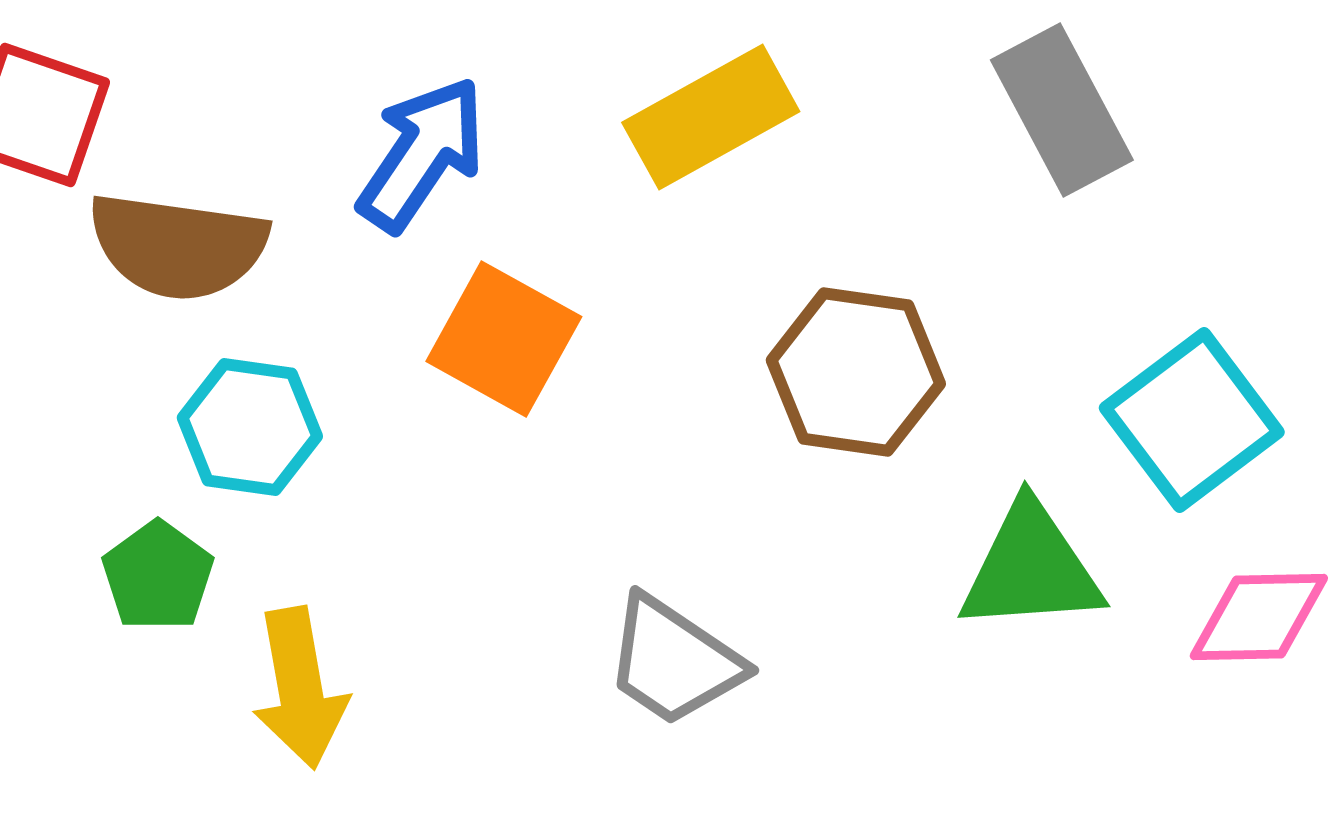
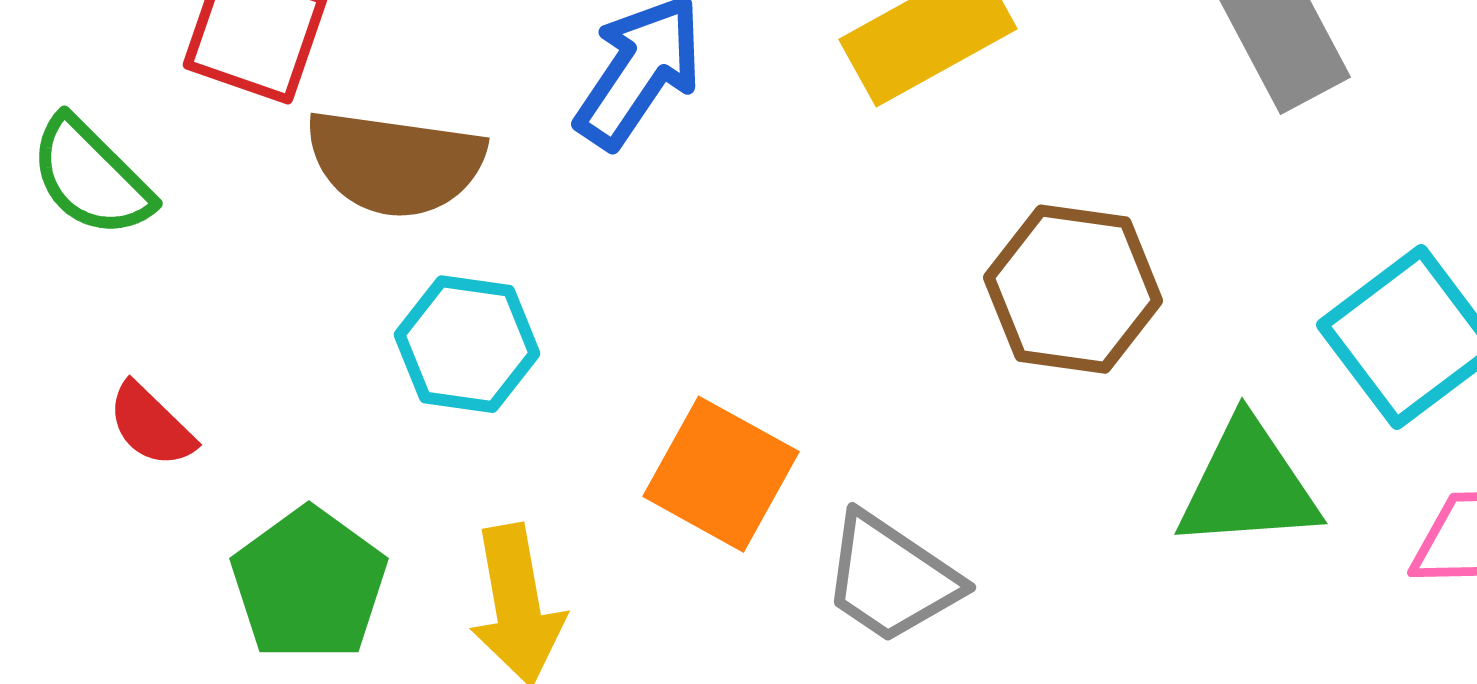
orange square: (504, 339) -> (721, 474), moved
green pentagon: (158, 576) -> (309, 584), moved, size x1.4

